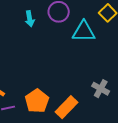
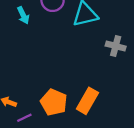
gray cross: (101, 89) -> (116, 46), moved

